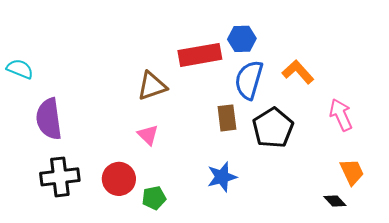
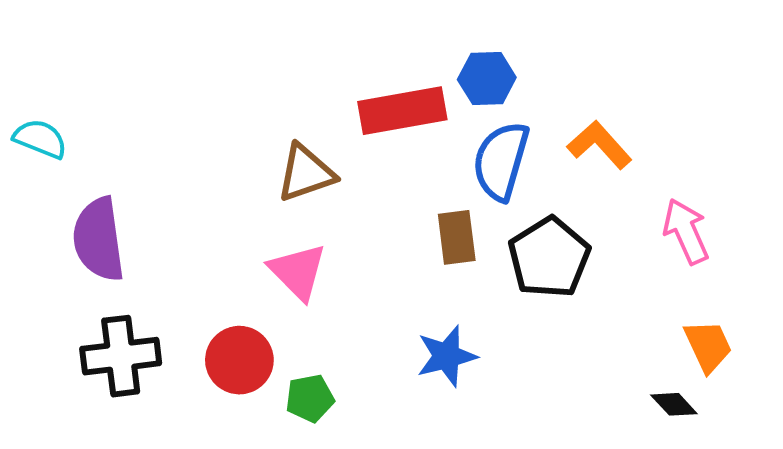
pink triangle: (148, 135) -> (298, 272), size x1.4

